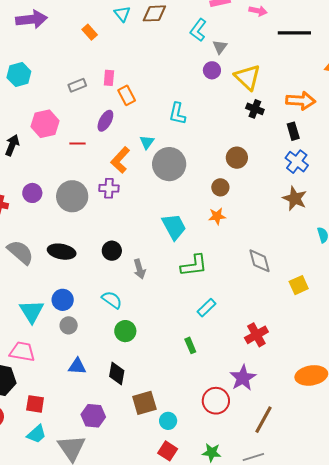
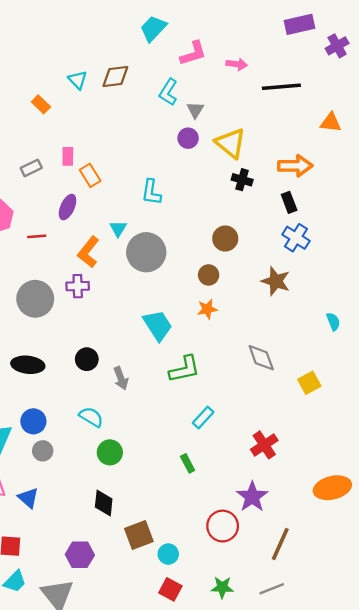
brown star: (295, 198) -> (276, 281), moved
blue triangle: (77, 366) -> (28, 498), moved, turned 42

